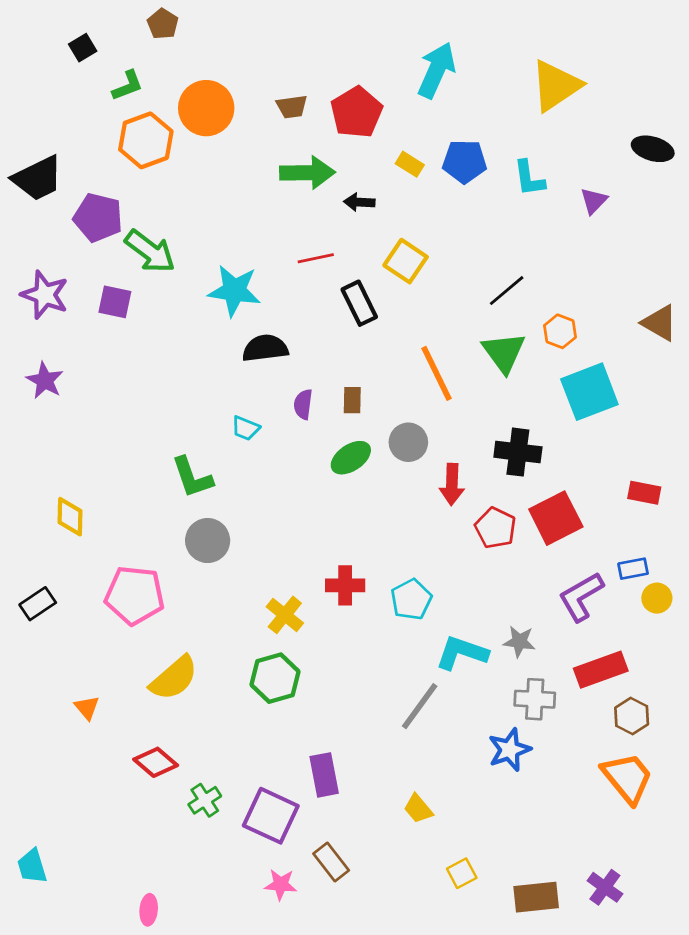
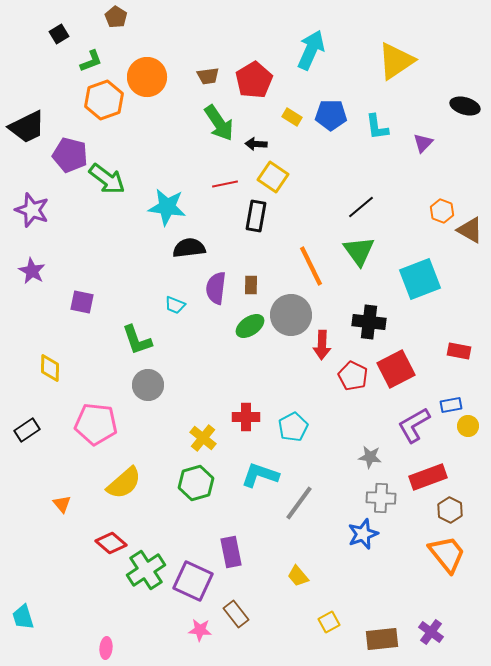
green arrow: (307, 173) -> (219, 123), turned 57
yellow square: (406, 261) -> (273, 177), moved
purple square: (115, 302) -> (82, 302), moved
black rectangle: (359, 303) -> (256, 216), turned 36
orange hexagon: (560, 331) -> (442, 211), moved
purple semicircle: (303, 404) -> (216, 288), size x1.5
gray circle: (408, 442) -> (291, 315), size x1.5
cyan L-shape: (462, 653) -> (260, 475), moved
green cross: (205, 800) -> (146, 570), size x1.6

